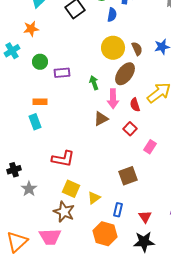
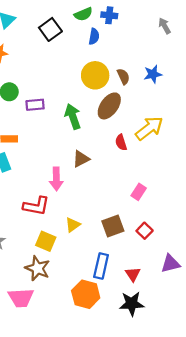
green arrow: (94, 83) -> (73, 117), size x1.5
pink arrow: (113, 99) -> (56, 179), moved
red square: (130, 129) -> (145, 231), moved
yellow triangle: (94, 198) -> (73, 225), moved
blue rectangle: (118, 210) -> (101, 266), size x1.5

